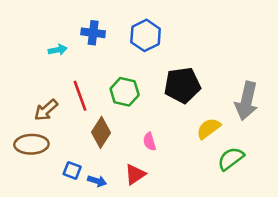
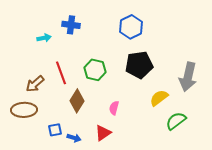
blue hexagon: (146, 35) -> (131, 27), moved
pink semicircle: (149, 142) -> (114, 108), turned 32
blue square: (72, 170) -> (55, 130), turned -32

